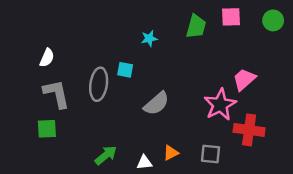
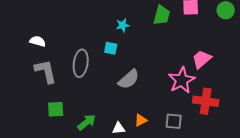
white semicircle: (47, 58) -> (38, 41), turned -98
cyan square: (125, 70) -> (111, 48), moved
green square: (47, 129) -> (56, 109), moved

